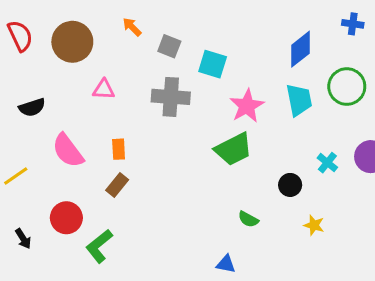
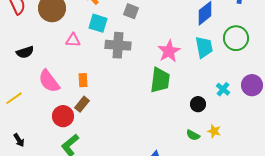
gray square: (169, 46) -> (131, 11), moved
cyan square: (213, 64) -> (98, 23), moved
green trapezoid: (233, 149) -> (160, 80), turned -56
red circle: (66, 218) -> (63, 116), moved
green semicircle: (248, 219) -> (193, 135), moved

